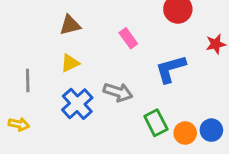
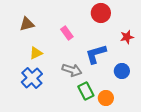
yellow triangle: (70, 63) -> (36, 53), moved
gray arrow: (118, 92) -> (72, 70), moved
blue circle: (211, 130) -> (122, 71), moved

